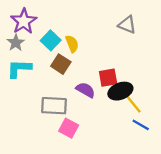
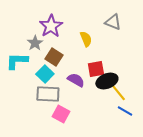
purple star: (24, 21) -> (51, 26), moved
cyan square: (51, 40) -> (45, 74), moved
gray star: (16, 43) -> (35, 43), moved
yellow semicircle: (72, 44) -> (86, 39), moved

